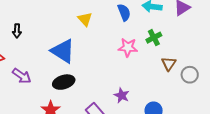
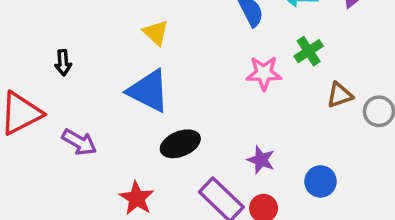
yellow triangle: (85, 19) -> (156, 33), moved
brown triangle: (169, 64) -> (340, 95), turned 42
black ellipse: (64, 82) -> (180, 144), moved

